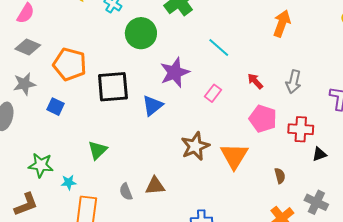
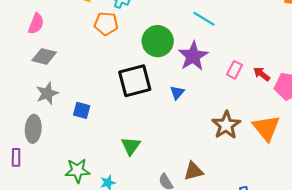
green circle: (141, 33) -> (158, 41), moved
cyan line: (219, 48) -> (204, 19), moved
orange pentagon: (70, 64) -> (106, 24), moved, size x0.7
red arrow: (255, 81) -> (262, 74), moved
blue triangle: (153, 106) -> (177, 93), size x0.7

